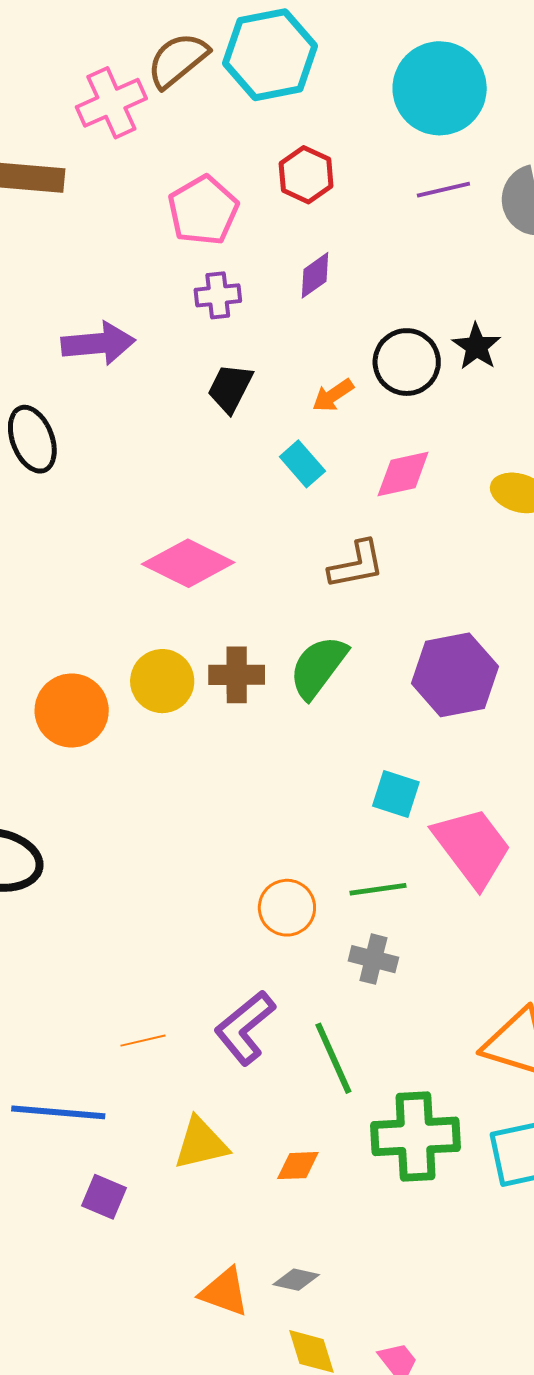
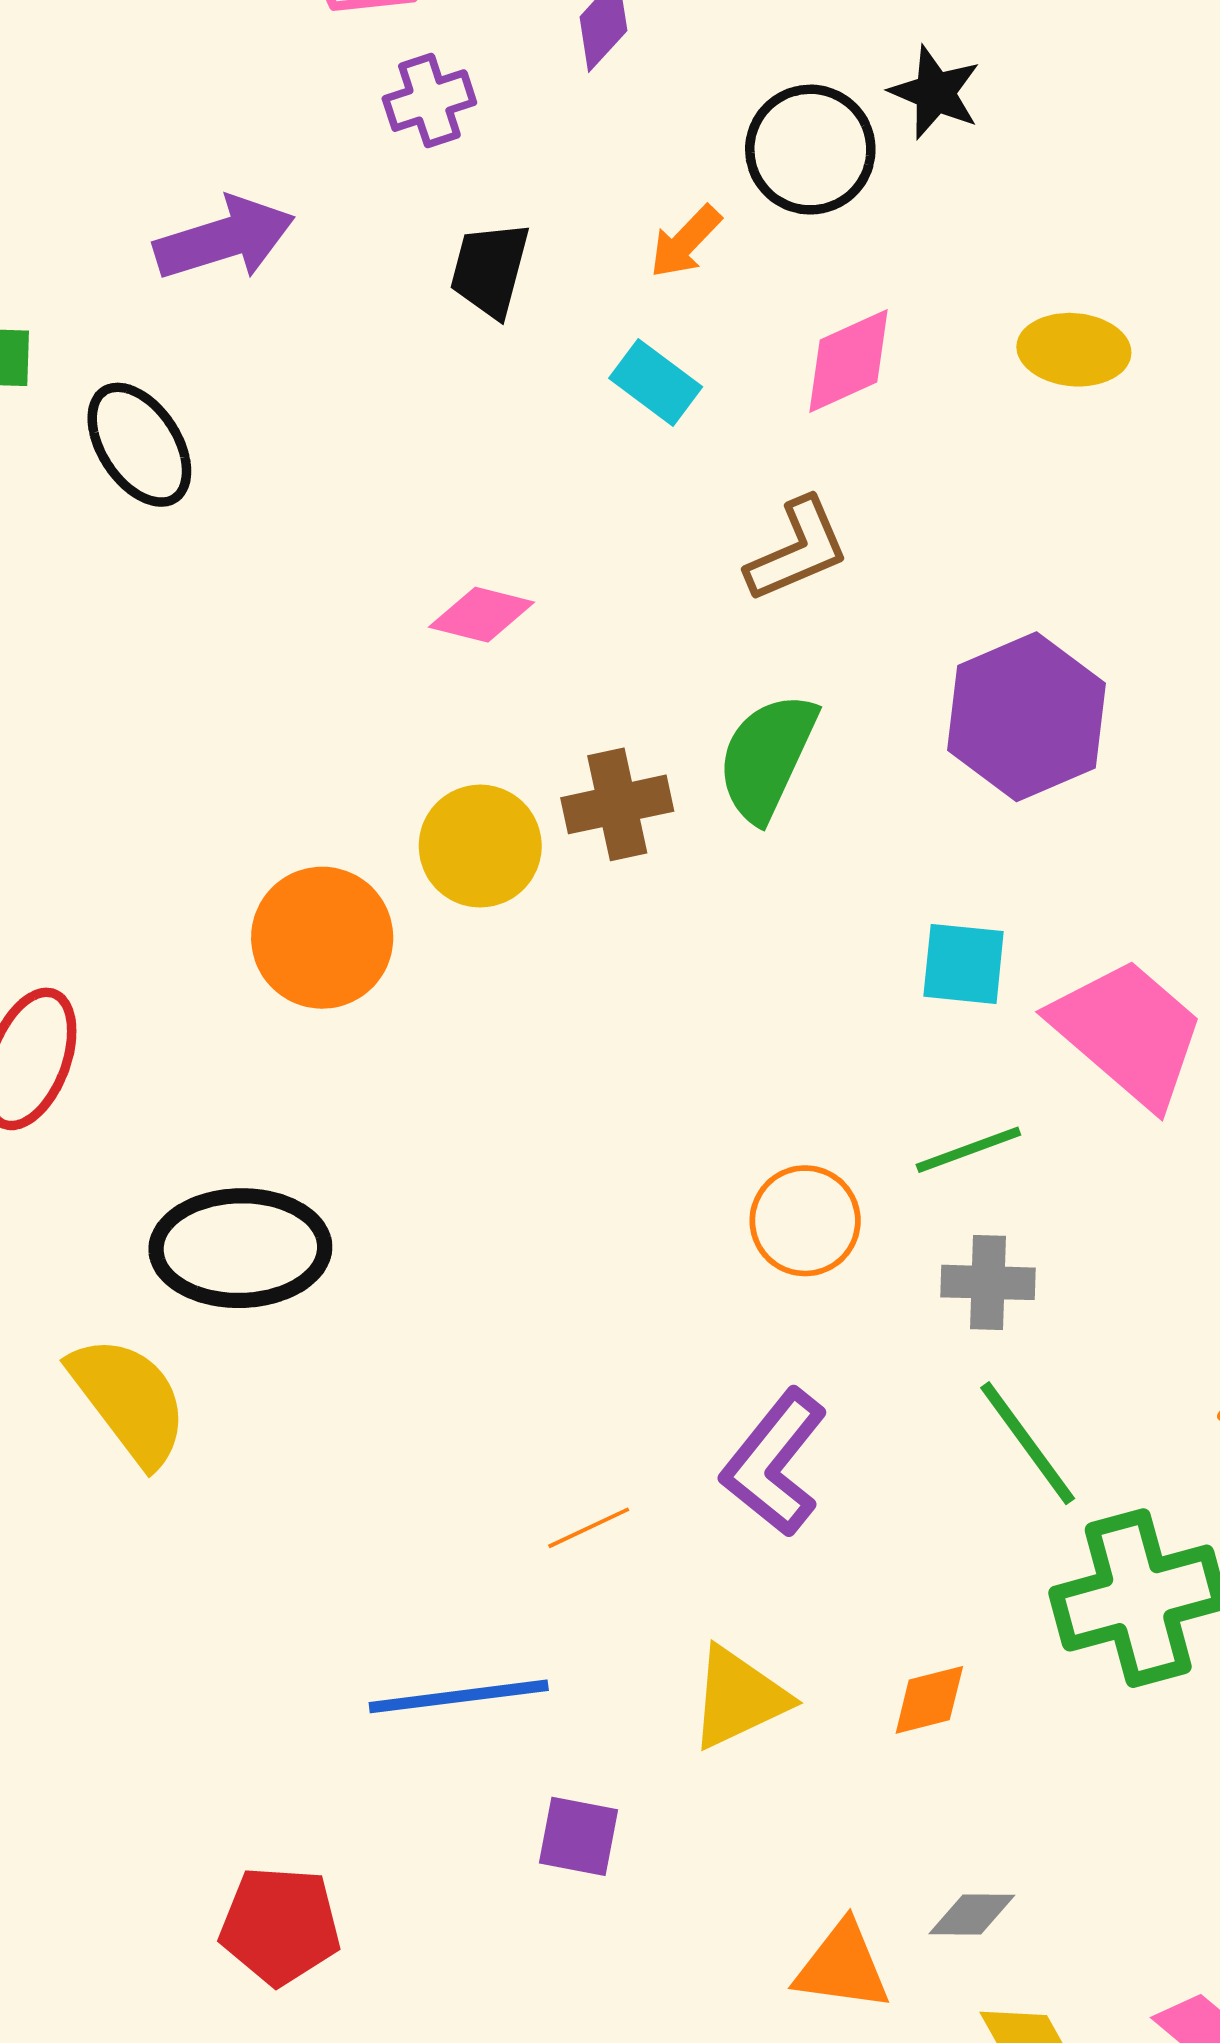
pink diamond: (188, 563) -> (482, 615), size x0.6
green line: (333, 1058) -> (1028, 1443), moved

